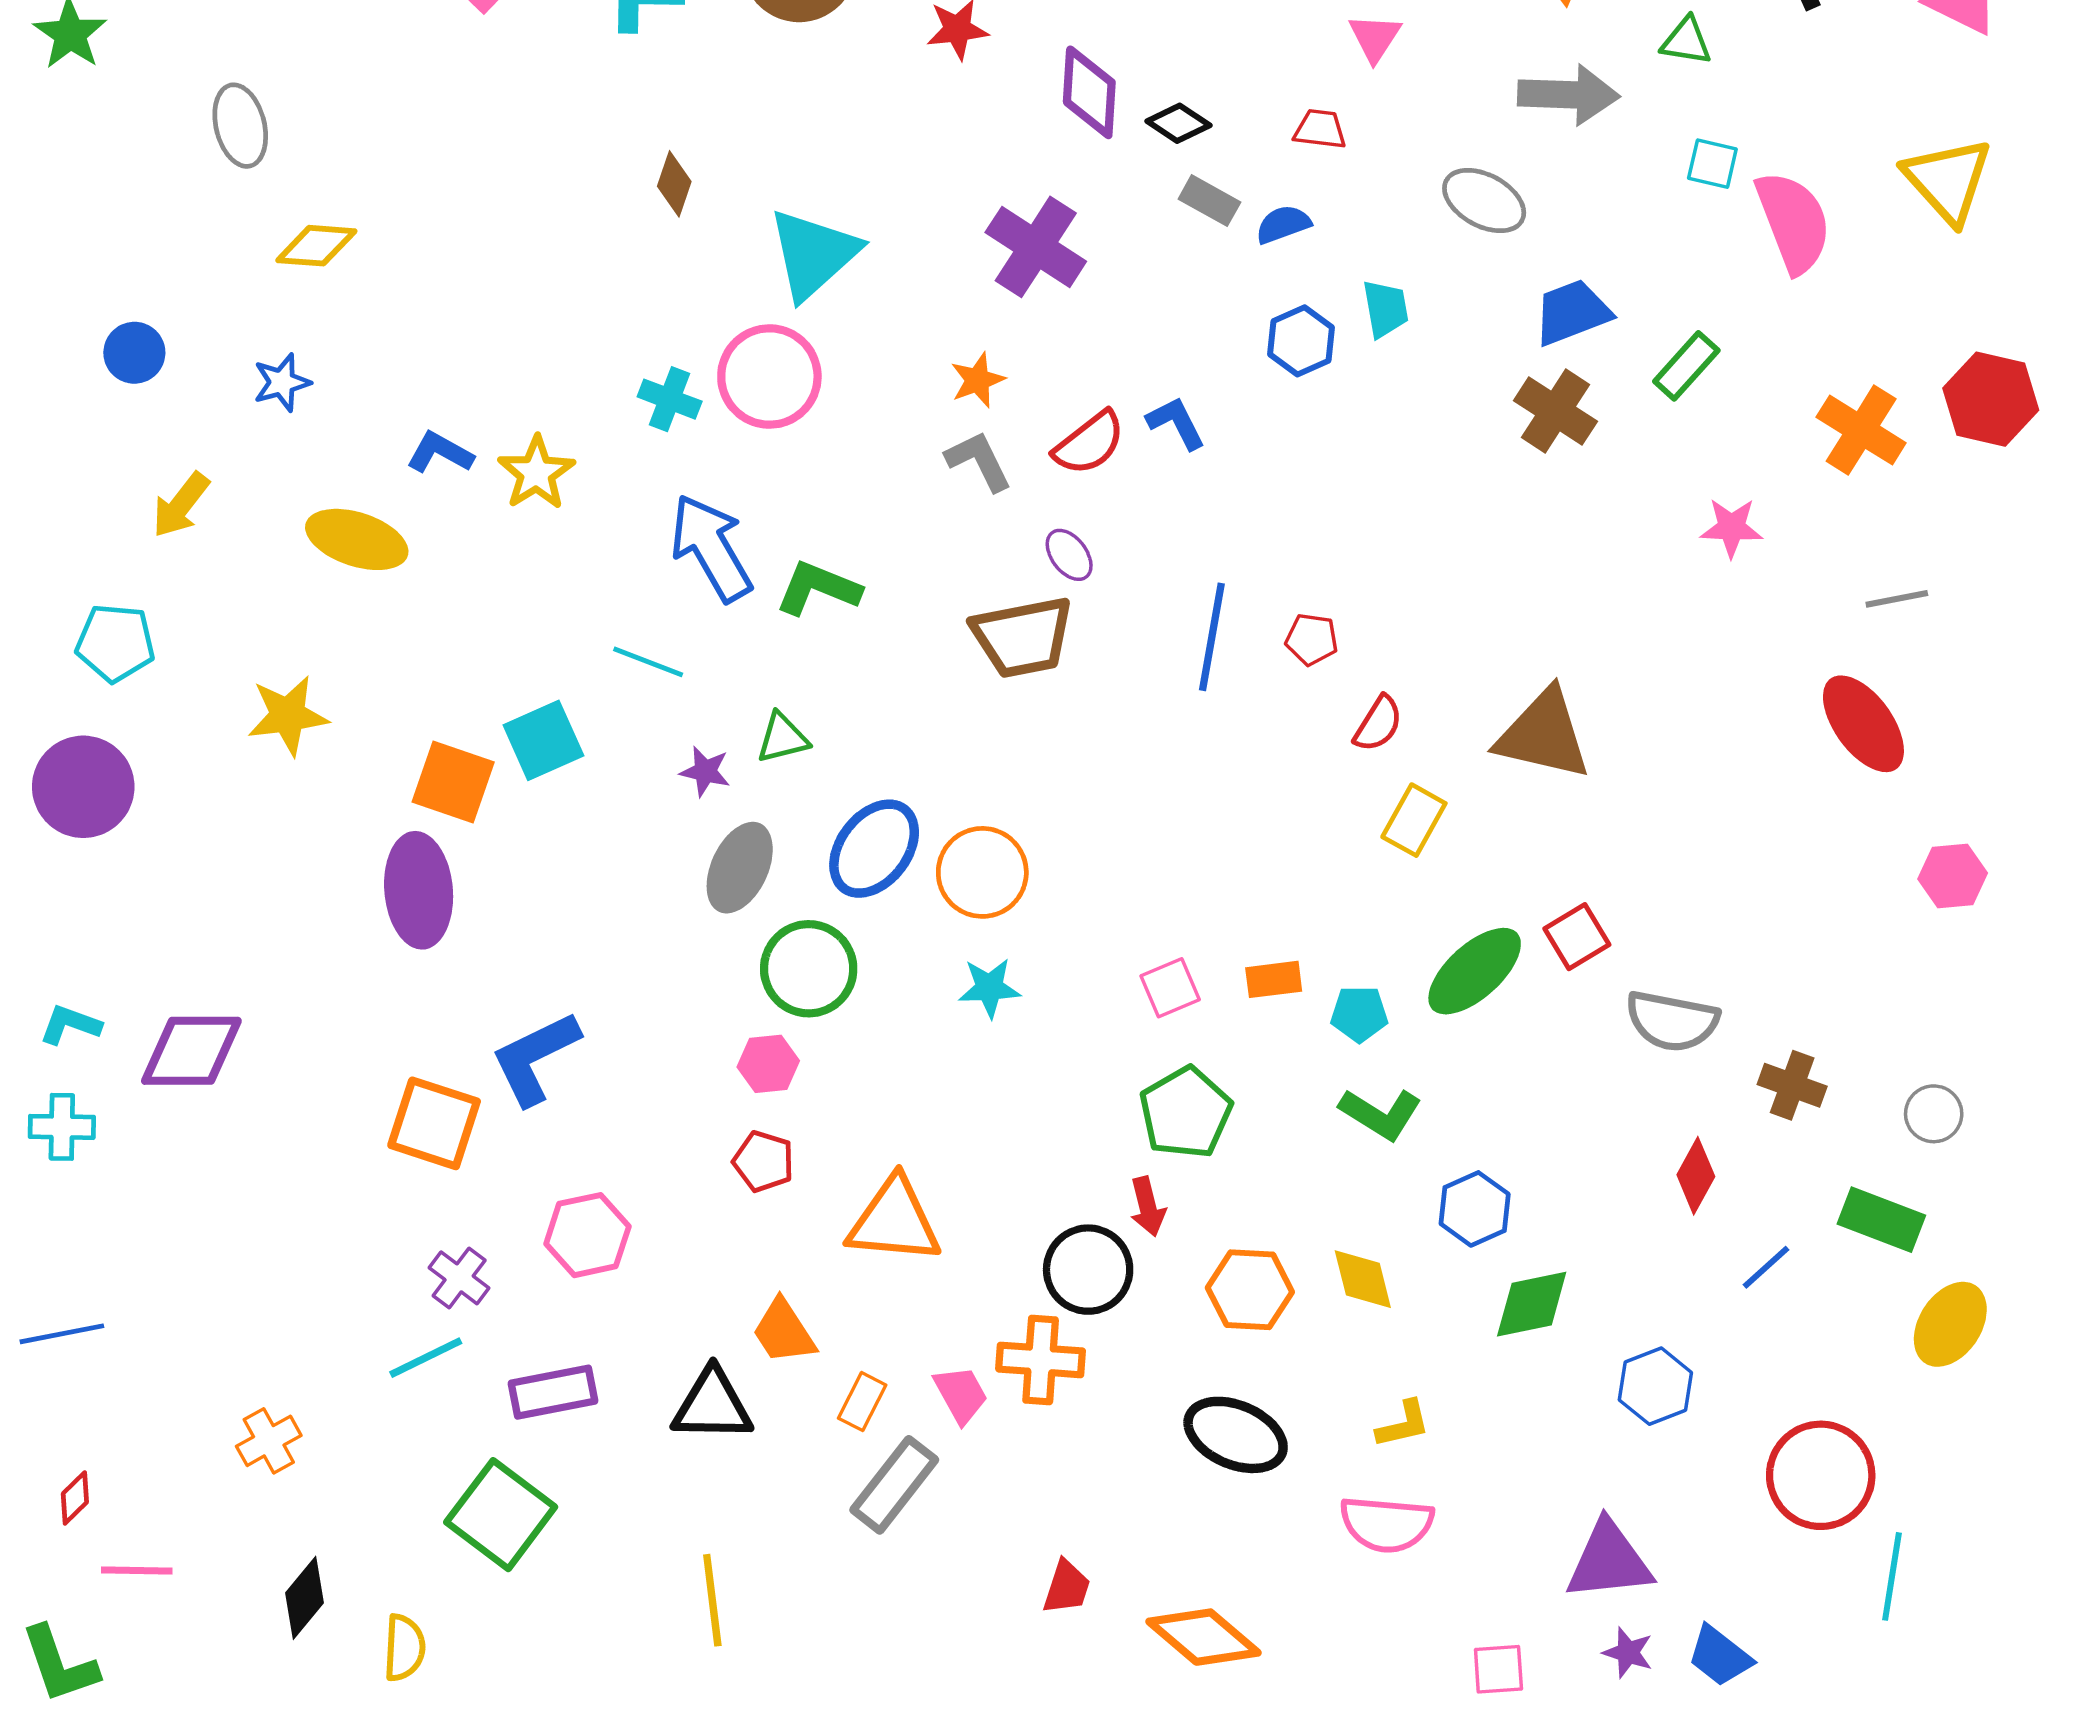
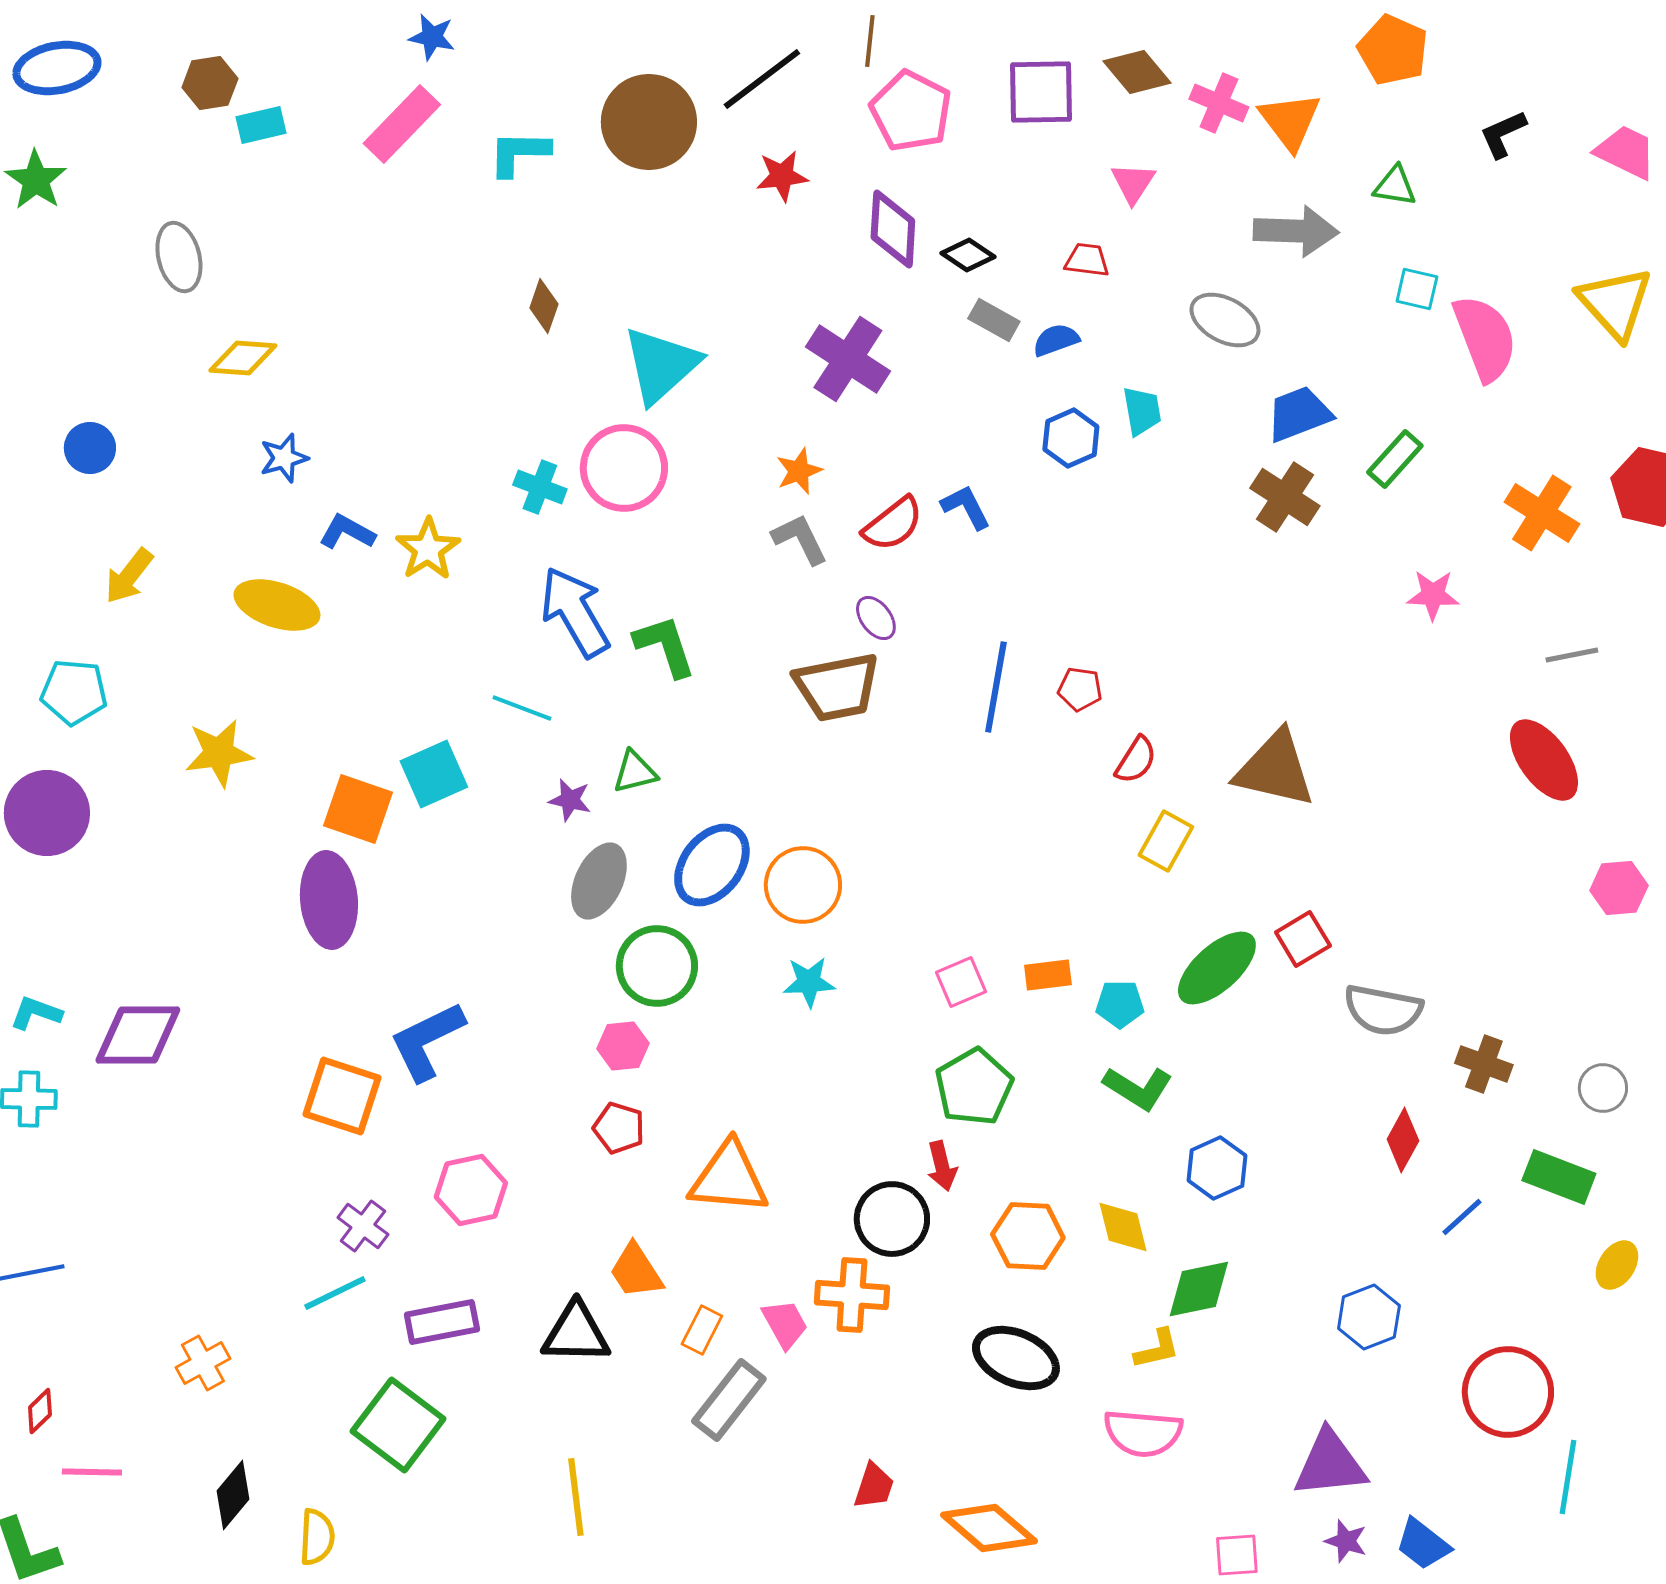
blue star: (282, 382) -> (284, 458), moved
green L-shape: (818, 588) -> (665, 646), turned 50
green diamond: (1532, 1304) -> (1199, 1289), moved
yellow ellipse: (1950, 1324) -> (1617, 1265), size x0.7

